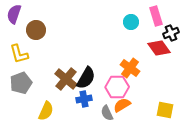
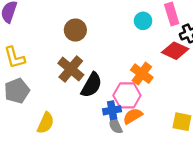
brown circle: (36, 30) -> (75, 30), moved
red diamond: (159, 48) -> (175, 51), turned -30
brown cross: (66, 79) -> (71, 69), moved
blue cross: (84, 99) -> (112, 110), moved

